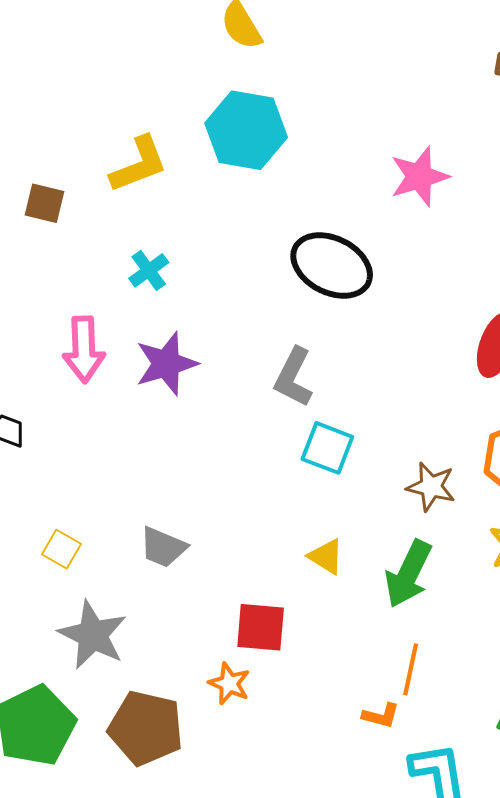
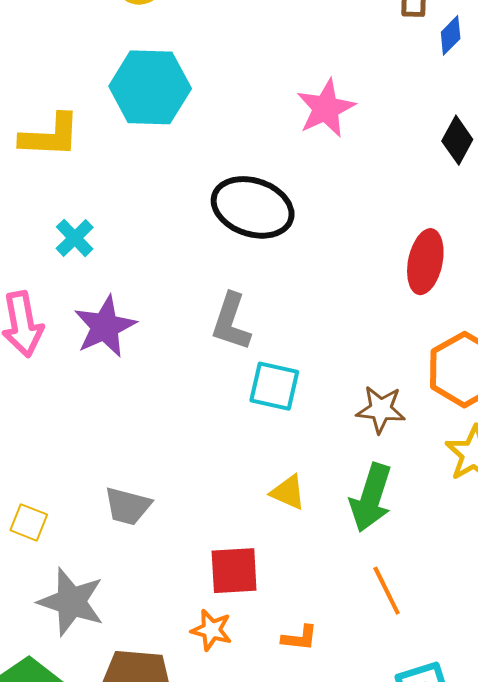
yellow L-shape: (139, 164) -> (50, 136), turned 32
orange line: (411, 669) -> (387, 591), turned -30
orange L-shape: (381, 716) -> (300, 638), moved

